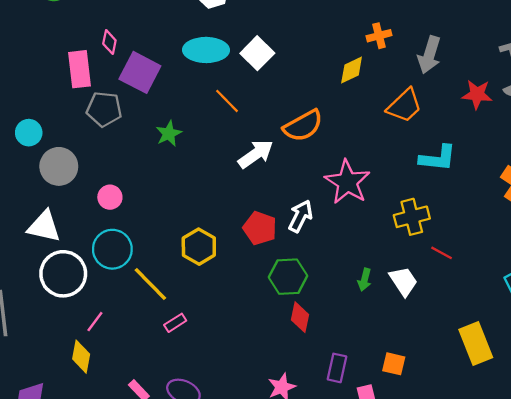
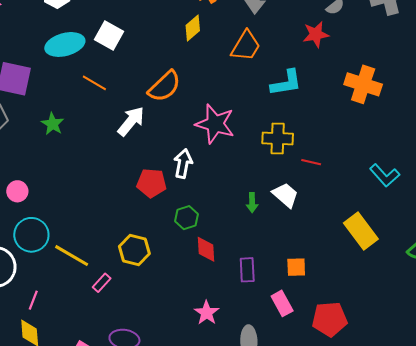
red star: (477, 94) -> (316, 34), moved
yellow cross: (412, 217) -> (278, 138), turned 32
yellow hexagon: (199, 247) -> (134, 250), moved
green hexagon: (288, 277) -> (187, 218), size x0.7
purple rectangle: (337, 368) -> (247, 270), moved

